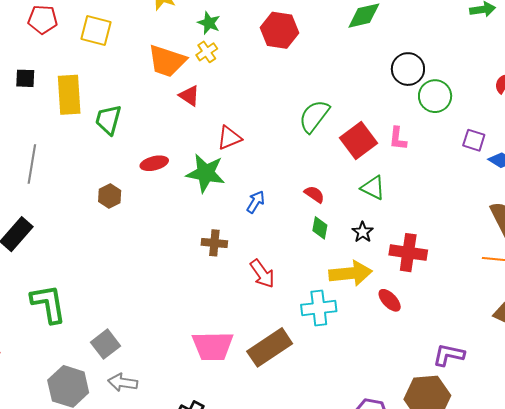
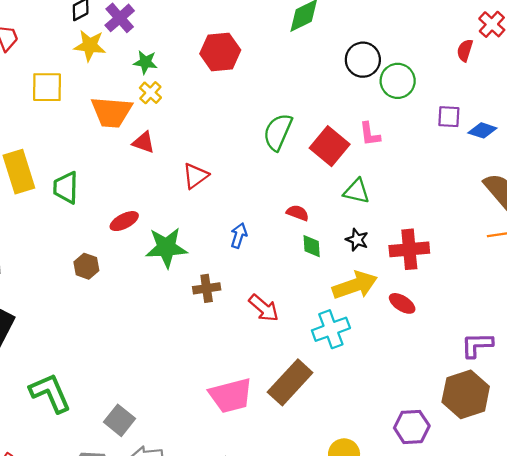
yellow square: (96, 31) -> (47, 87), moved
green star: (206, 173) -> (166, 248), moved

